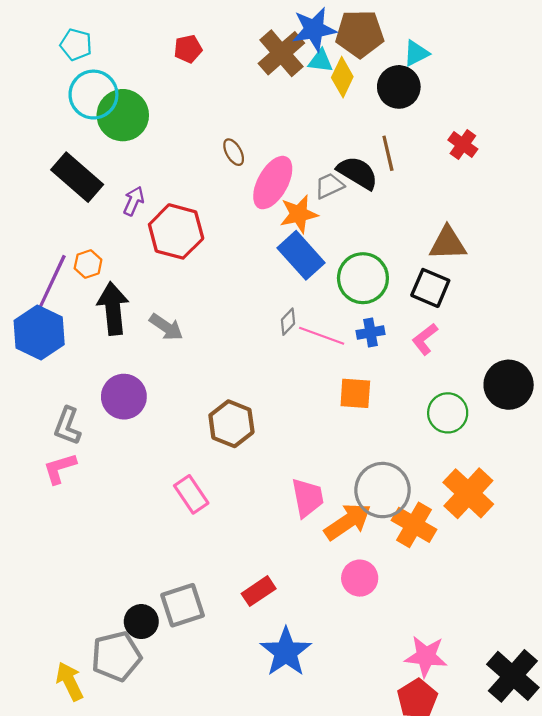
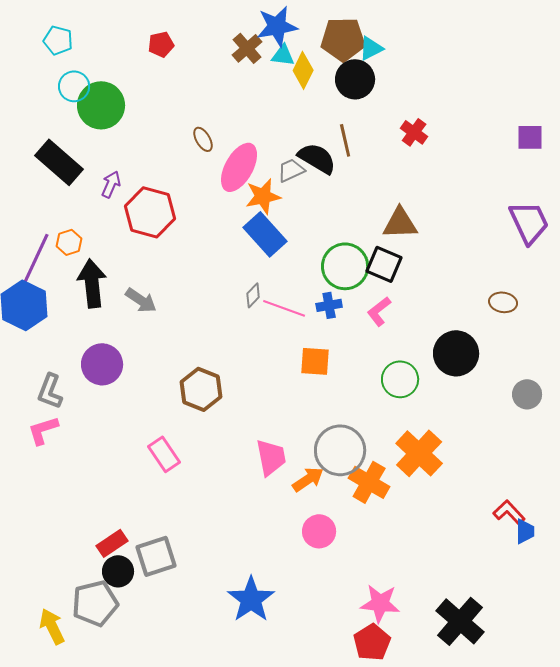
brown pentagon: (360, 34) -> (343, 39), moved
brown cross: (281, 53) -> (247, 48), size x0.7
cyan circle: (93, 95) -> (74, 86), size x0.7
green circle: (363, 278) -> (345, 266), moved
orange arrow: (348, 522) -> (308, 479), size x0.7
red rectangle: (259, 591) -> (112, 543), moved

